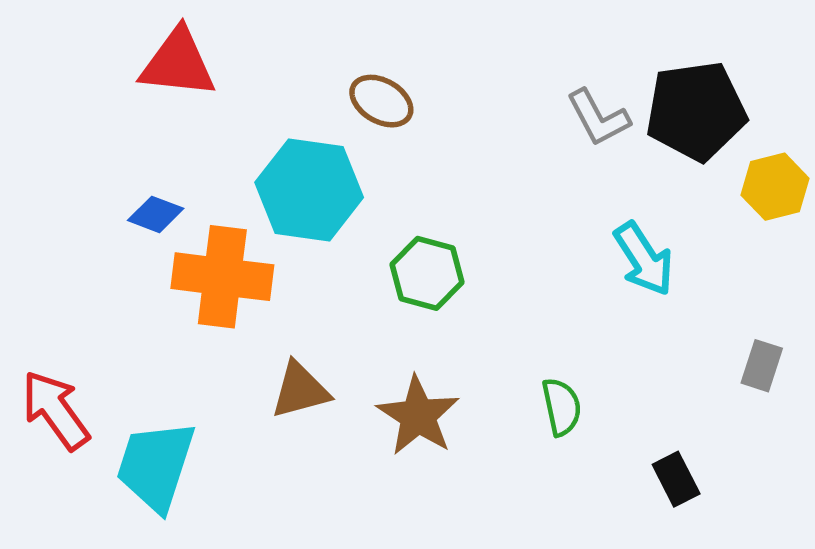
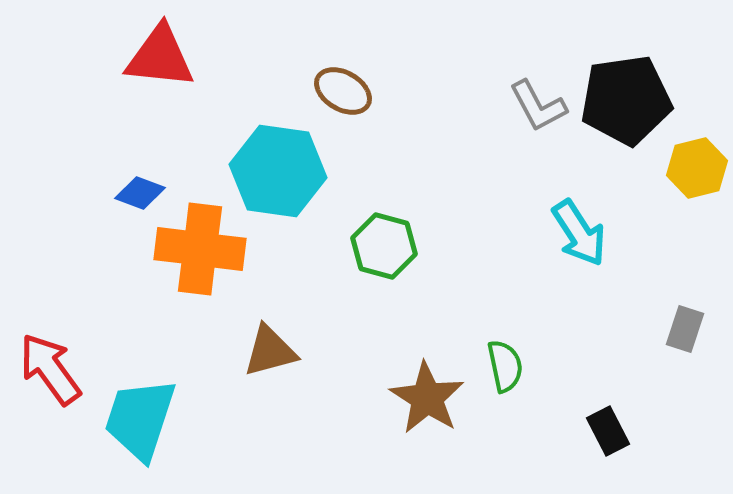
brown star: (418, 416) -> (427, 398), moved

